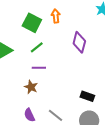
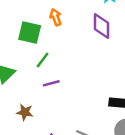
purple diamond: (79, 42) -> (102, 26), moved
brown star: (31, 87) -> (25, 112), moved

